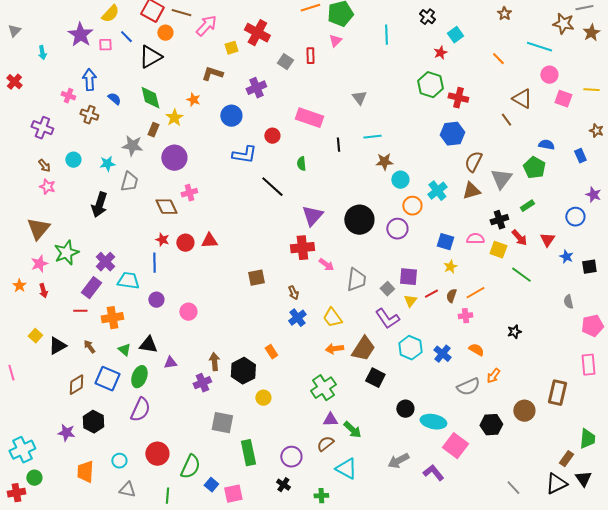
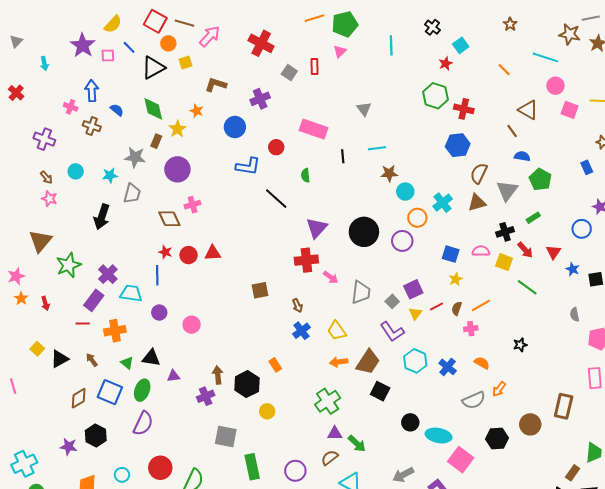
yellow square: (231, 48) -> (185, 62), moved
blue semicircle: (546, 145) -> (522, 156), moved
pink star: (39, 264) -> (16, 276), moved
purple square: (408, 277) -> (413, 289), turned -30

